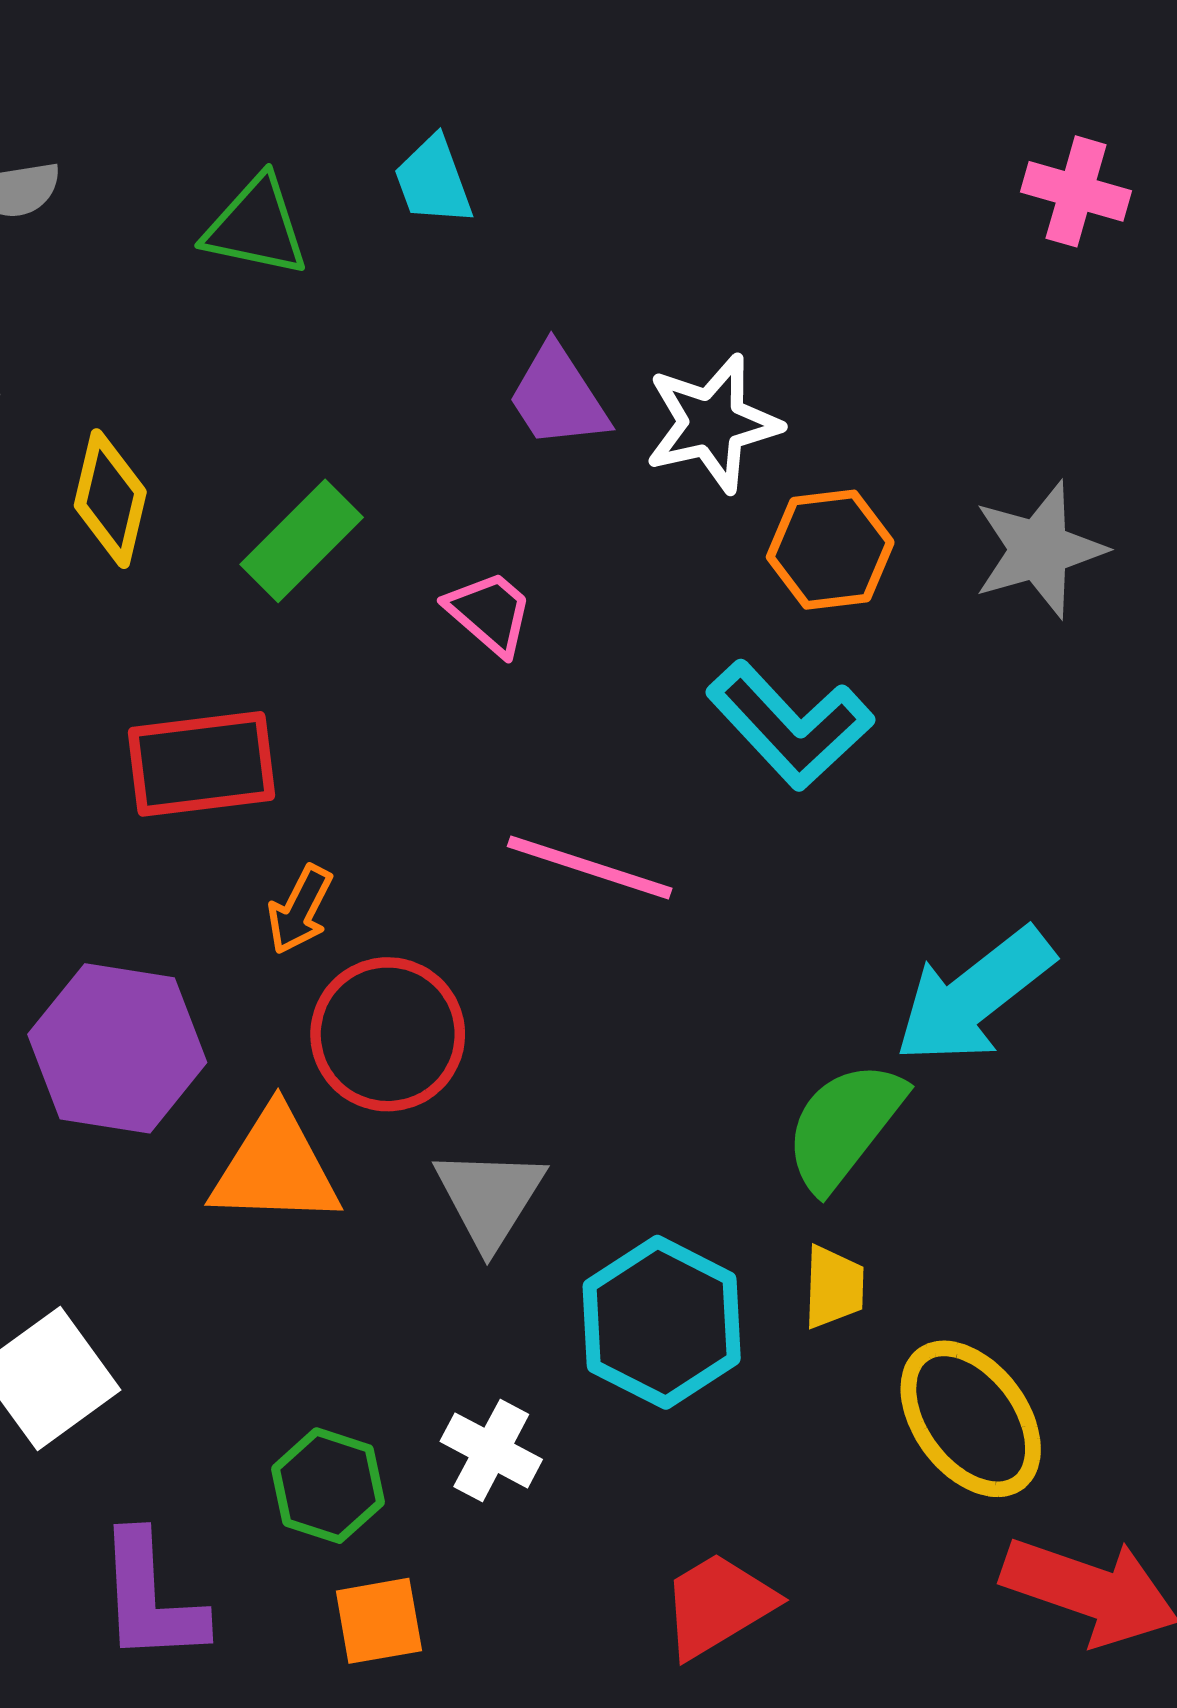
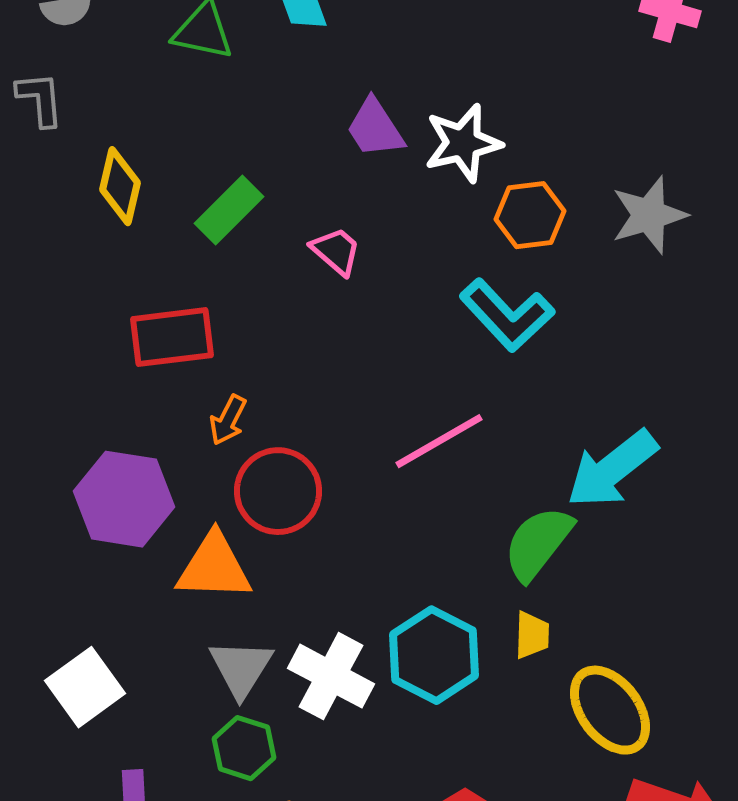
pink line: (590, 867) -> (439, 441), moved, turned -48
gray triangle: (490, 1198) -> (241, 668), moved
white cross: (491, 1450) -> (331, 676), moved, size x1.5

